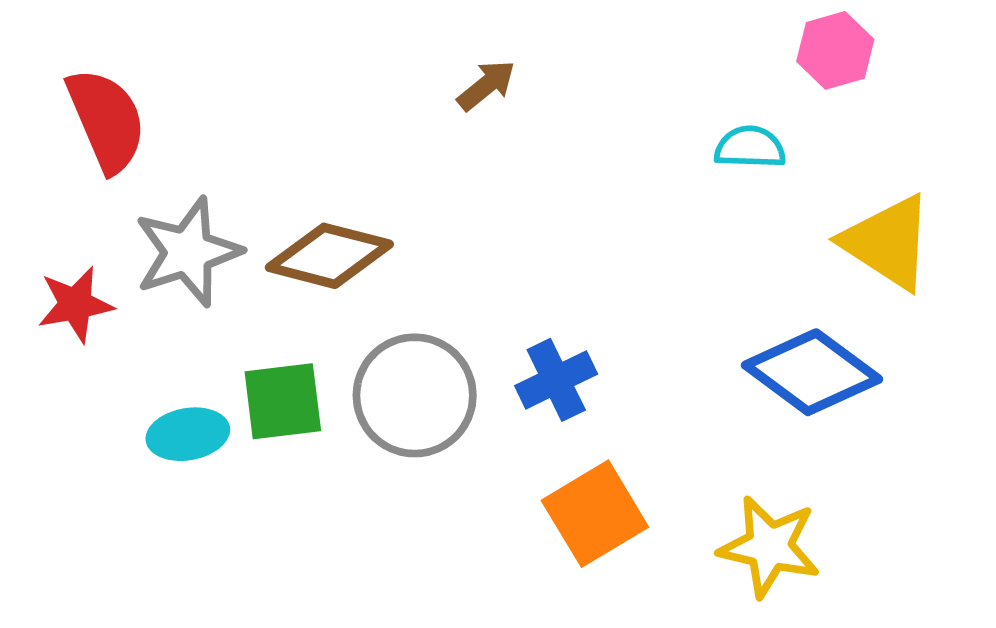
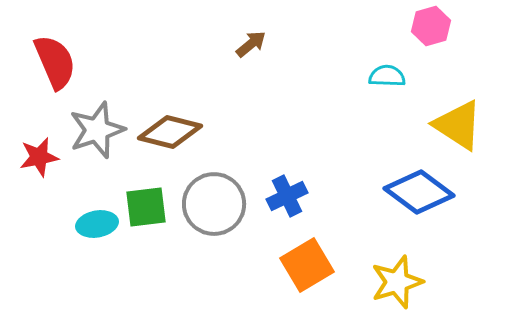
yellow star: (769, 547) -> (397, 282), turned -30

